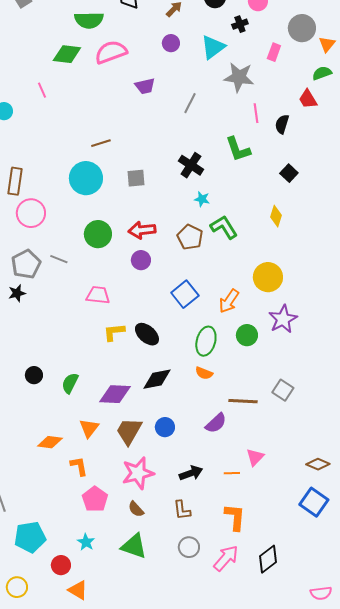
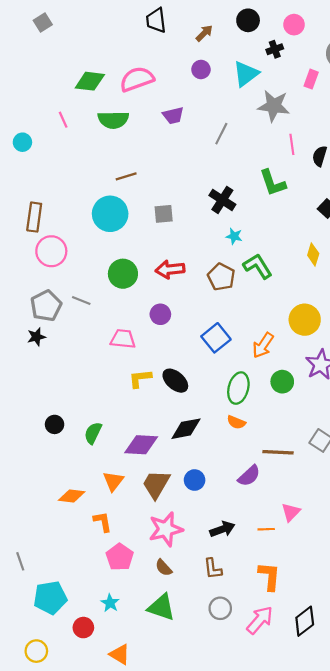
green semicircle: (89, 20) -> (113, 120), moved
purple circle: (141, 260) -> (160, 314), moved
orange triangle: (78, 590) -> (120, 654), moved

